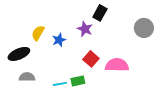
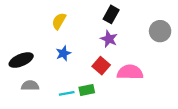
purple star: (85, 29) -> (109, 39), moved
yellow semicircle: (38, 33) -> (59, 21), moved
blue star: (59, 40) -> (63, 53), moved

